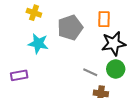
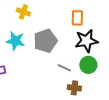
yellow cross: (34, 13) -> (23, 12), moved
gray pentagon: (70, 28) -> (45, 41), moved

